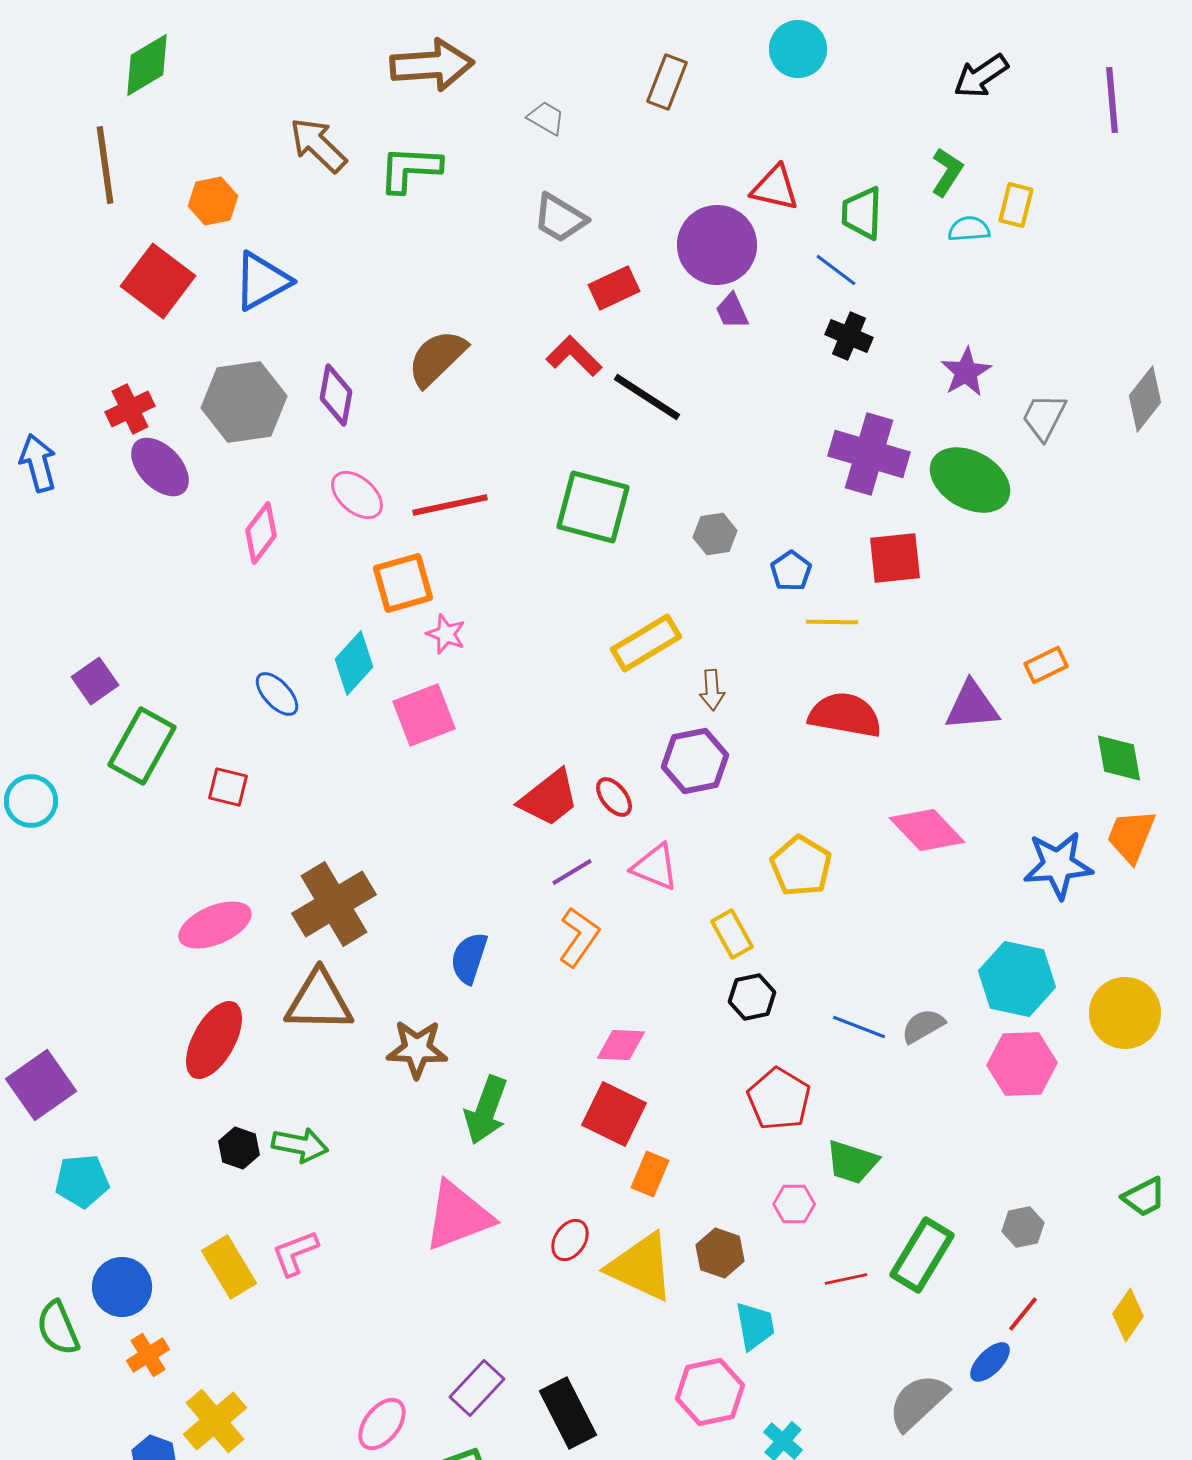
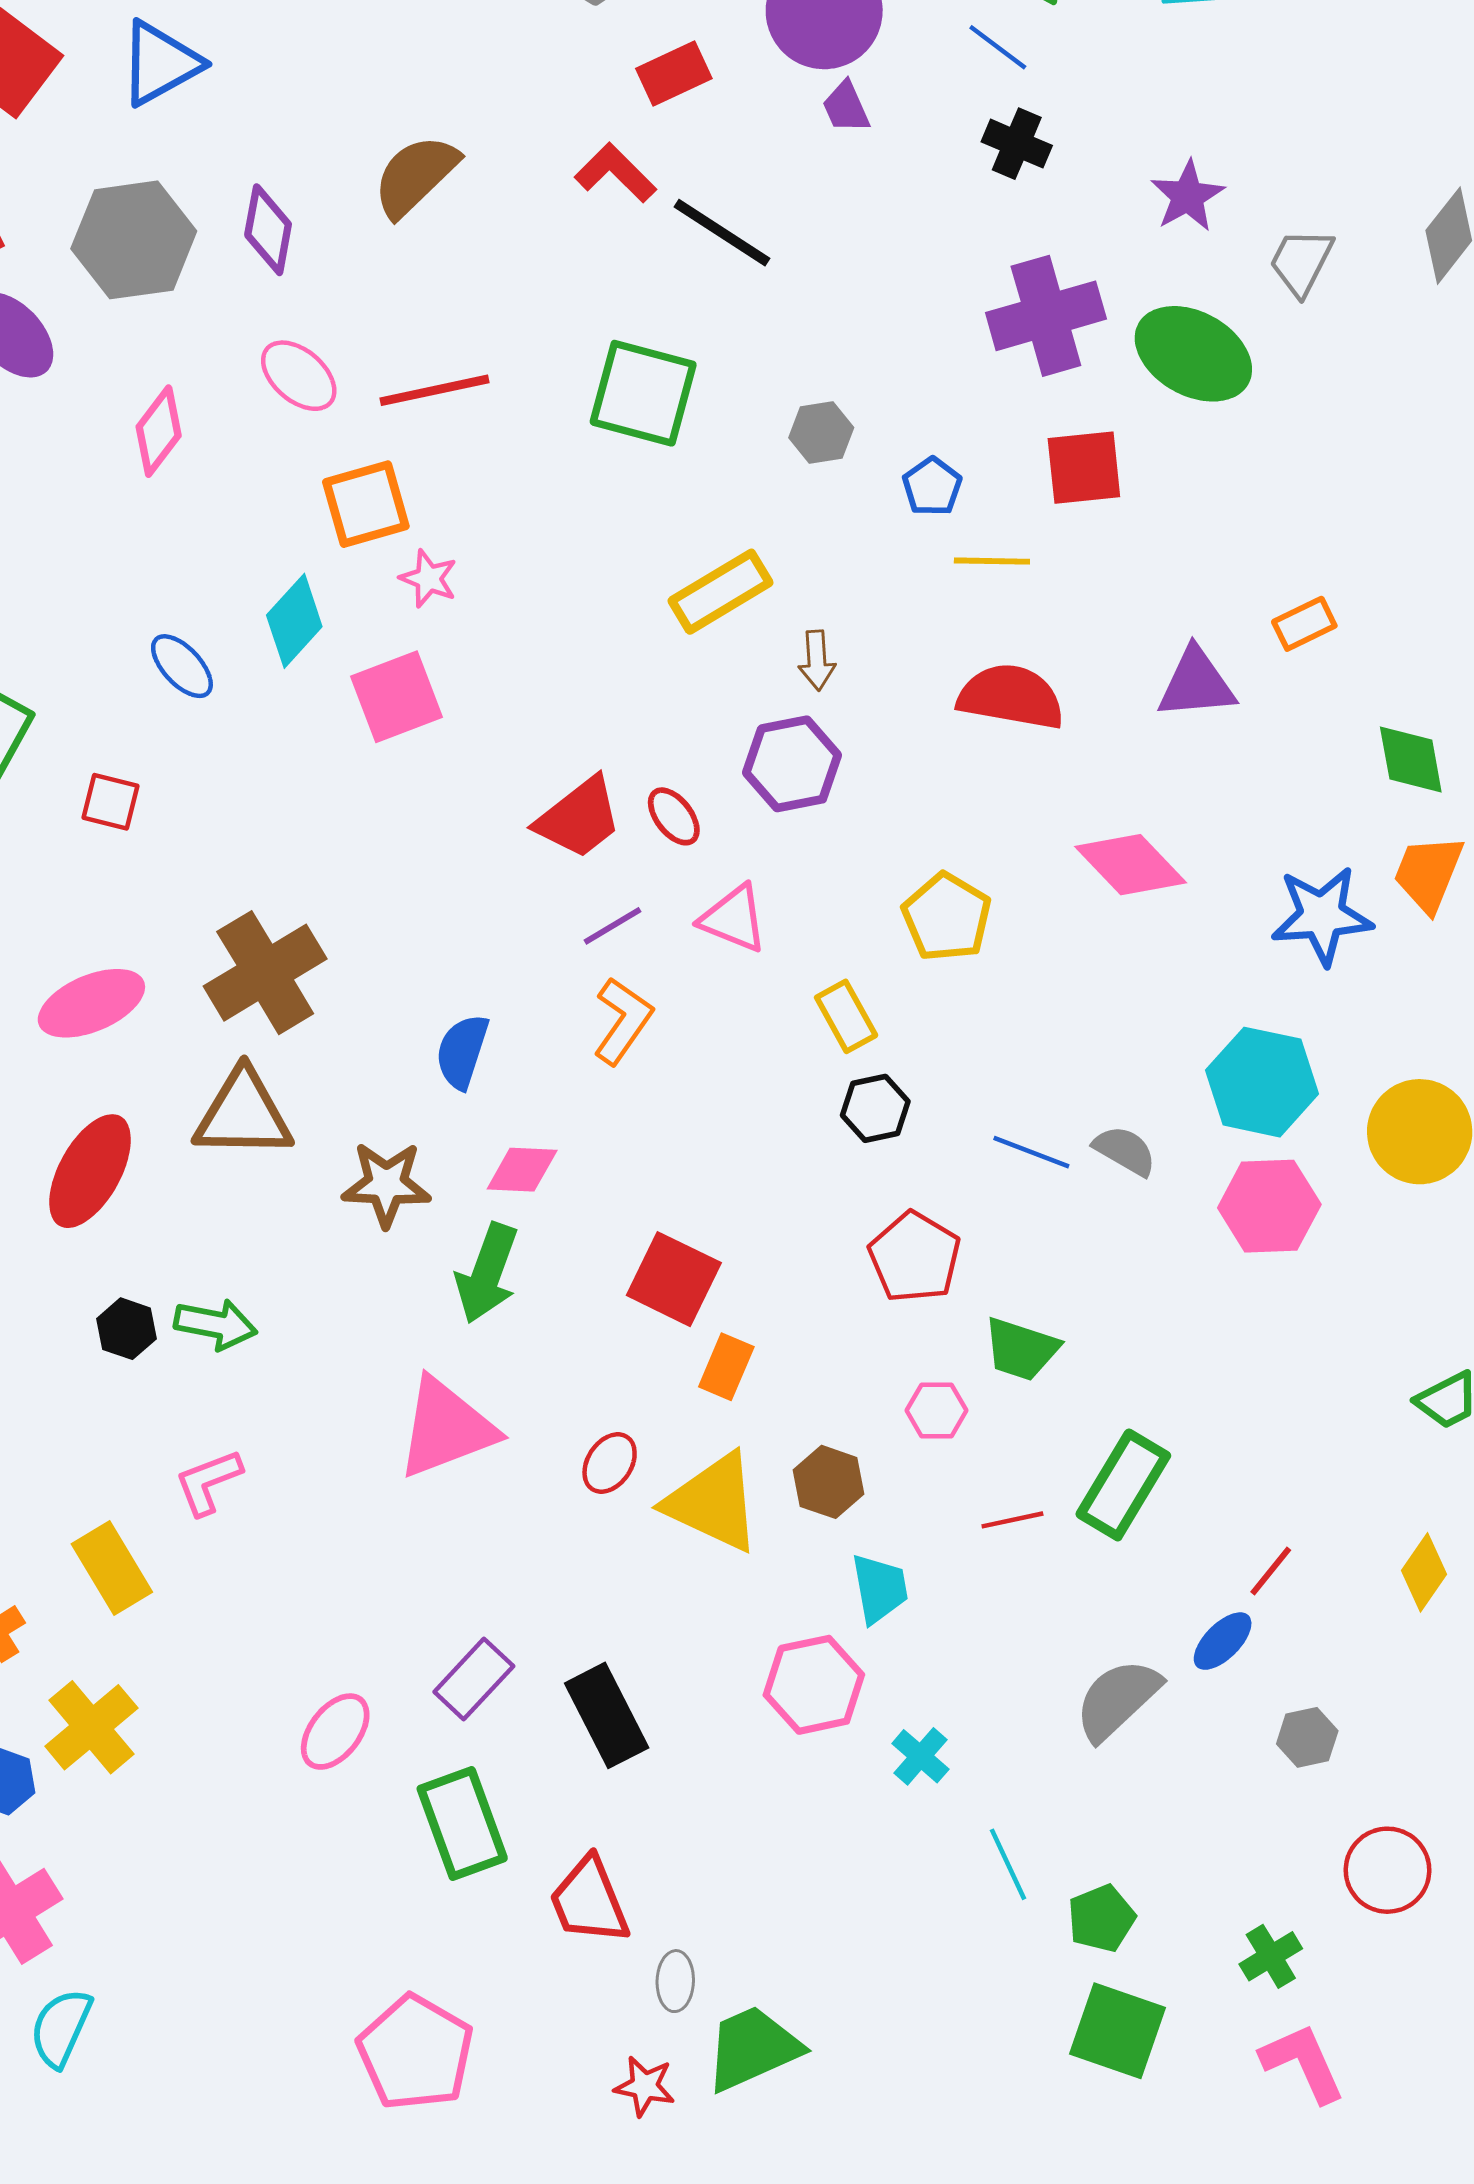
purple cross: (869, 454) -> (1046, 316), turned -32
gray semicircle: (923, 1026) -> (1125, 1151), turned 60
pink diamond: (621, 1045) -> (522, 1170), moved
gray hexagon: (1023, 1227) -> (1307, 1737), moved
yellow rectangle: (229, 1267) -> (112, 1568), moved

